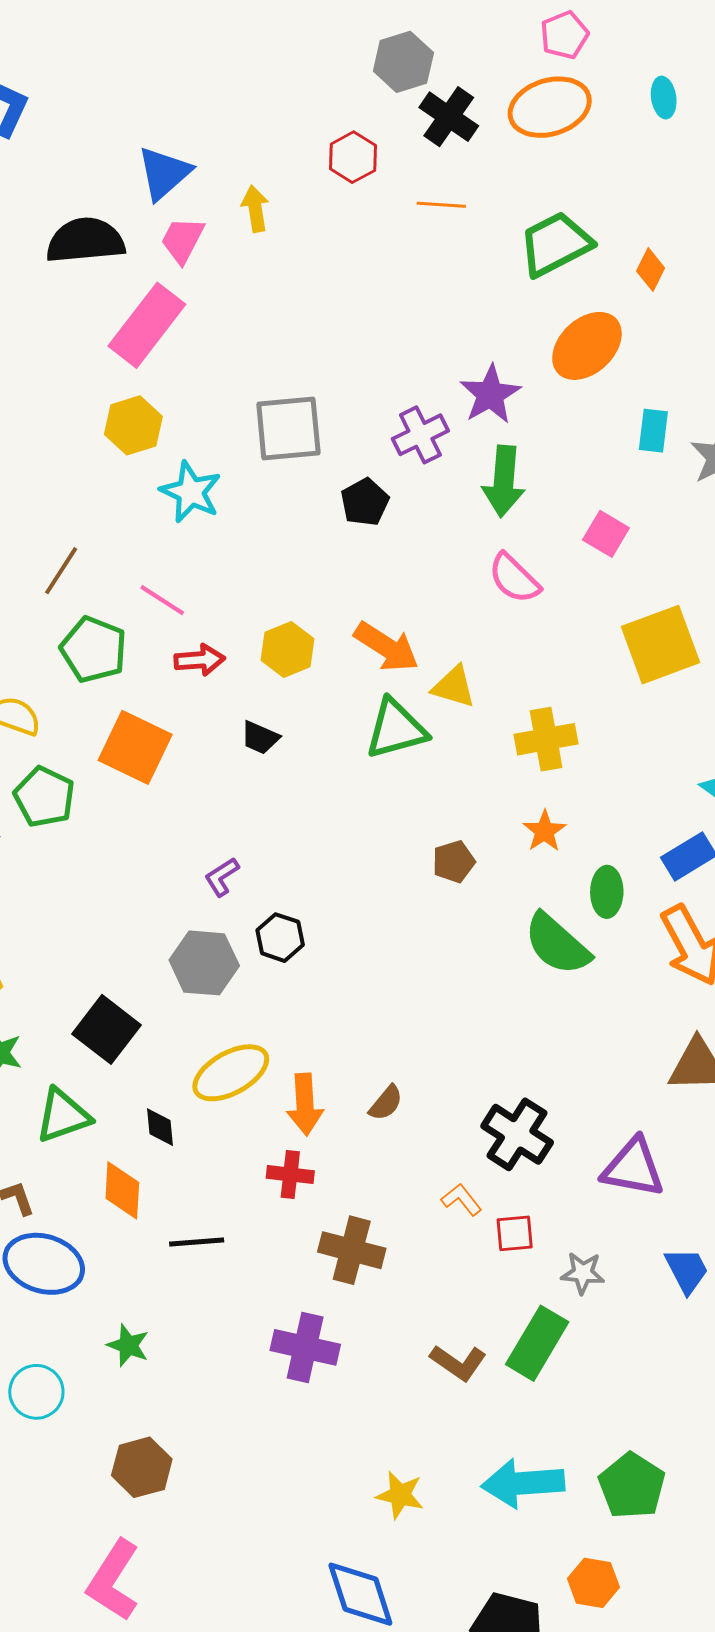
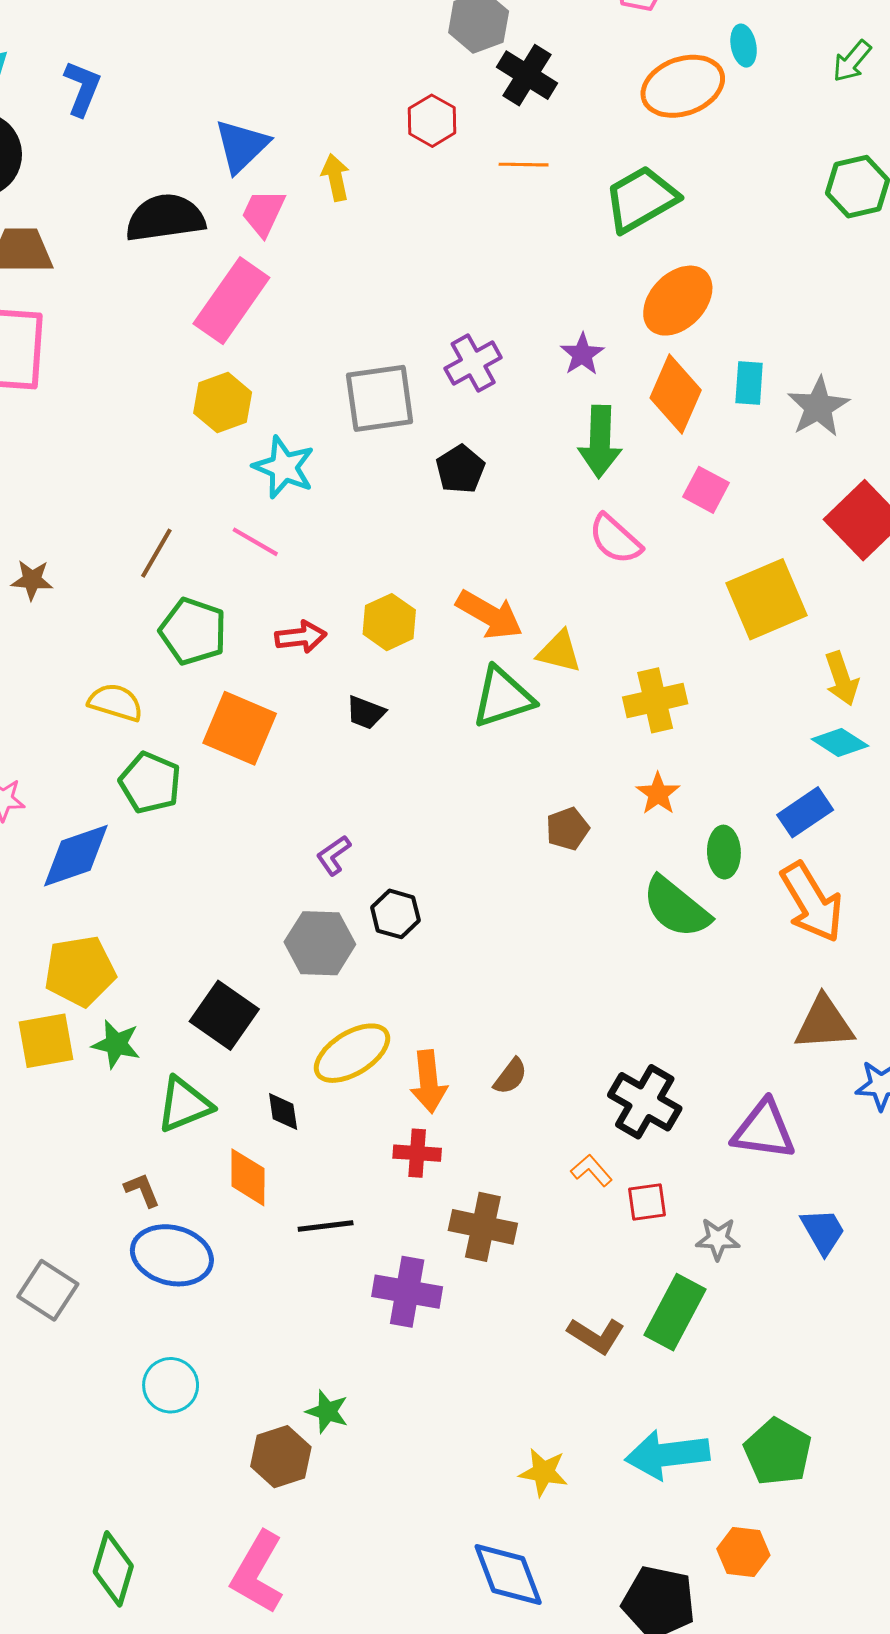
orange ellipse: (550, 107) -> (683, 86), moved
orange diamond: (651, 270) -> (676, 394), moved, size x1.8
purple star: (490, 394) -> (582, 354), size x0.7
purple cross: (420, 435) -> (473, 363), moved
pink line: (162, 600) -> (255, 542), moved
green star: (128, 1345) -> (327, 1412), moved
purple cross: (305, 1347) -> (407, 1292), moved

